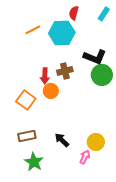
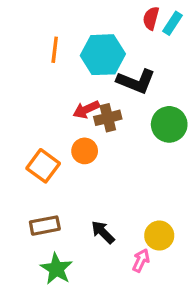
red semicircle: (74, 13) -> (151, 18), moved
orange line: (33, 30) -> (55, 50), turned -56
black L-shape: (95, 57) -> (136, 81), moved
red arrow: (45, 76) -> (86, 109), moved, turned 63

